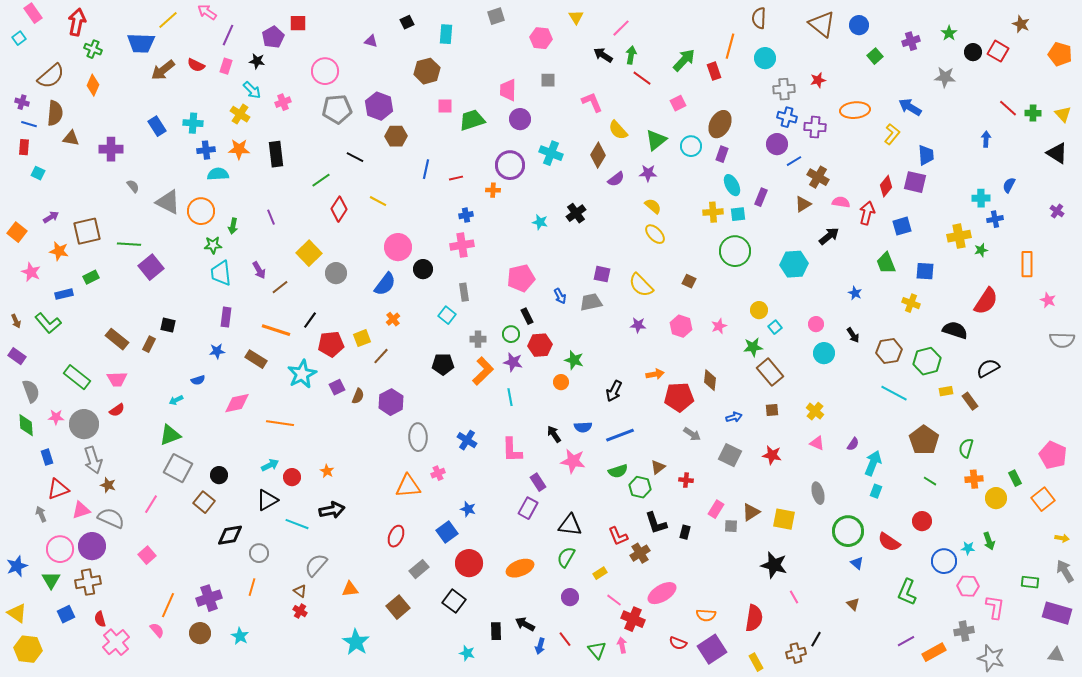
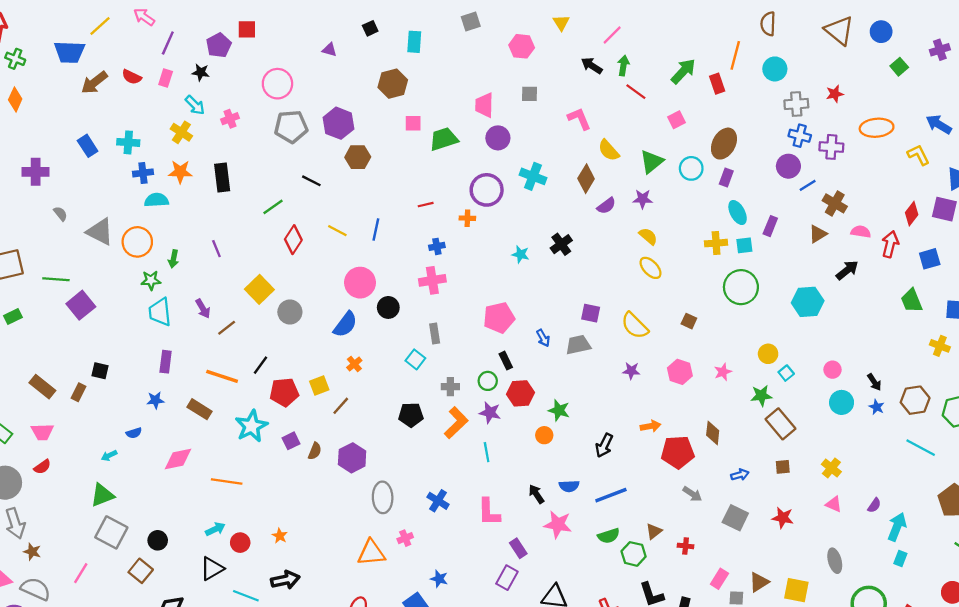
yellow L-shape: (892, 134) -> (918, 155), turned -65
blue line: (426, 169) -> (376, 229), moved
blue star: (855, 293) -> (877, 407), moved

